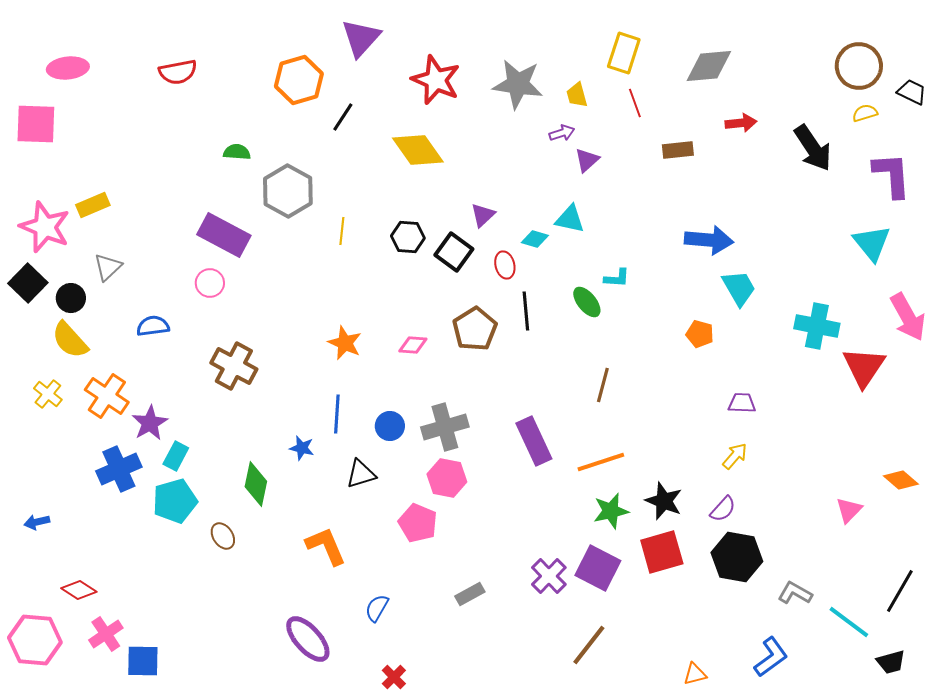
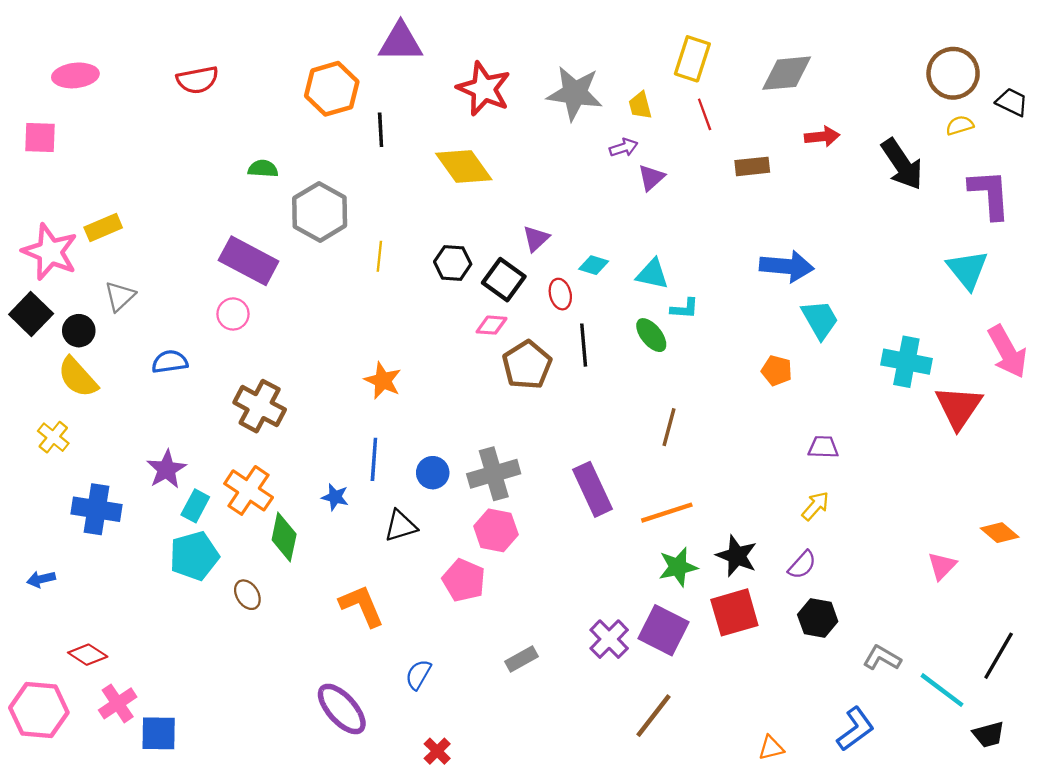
purple triangle: (361, 38) -> (401, 42), turned 48
black line: (343, 117) -> (381, 130), turned -36
pink square: (36, 124) -> (40, 138), size x0.7
cyan triangle: (570, 219) -> (652, 274), moved
pink diamond: (413, 345) -> (492, 325), moved
orange cross: (107, 396) -> (249, 490), moved
blue cross: (119, 469) -> (97, 509), moved, turned 33
black hexagon: (737, 557) -> (818, 618), size x0.7

